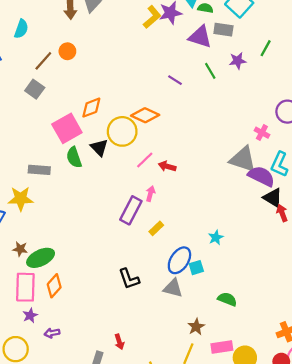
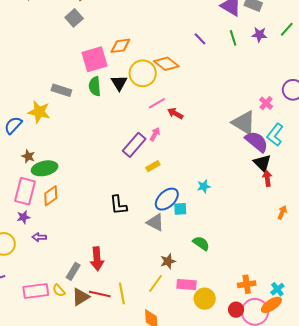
red arrow: (119, 342) -> (97, 259), size x1.6

